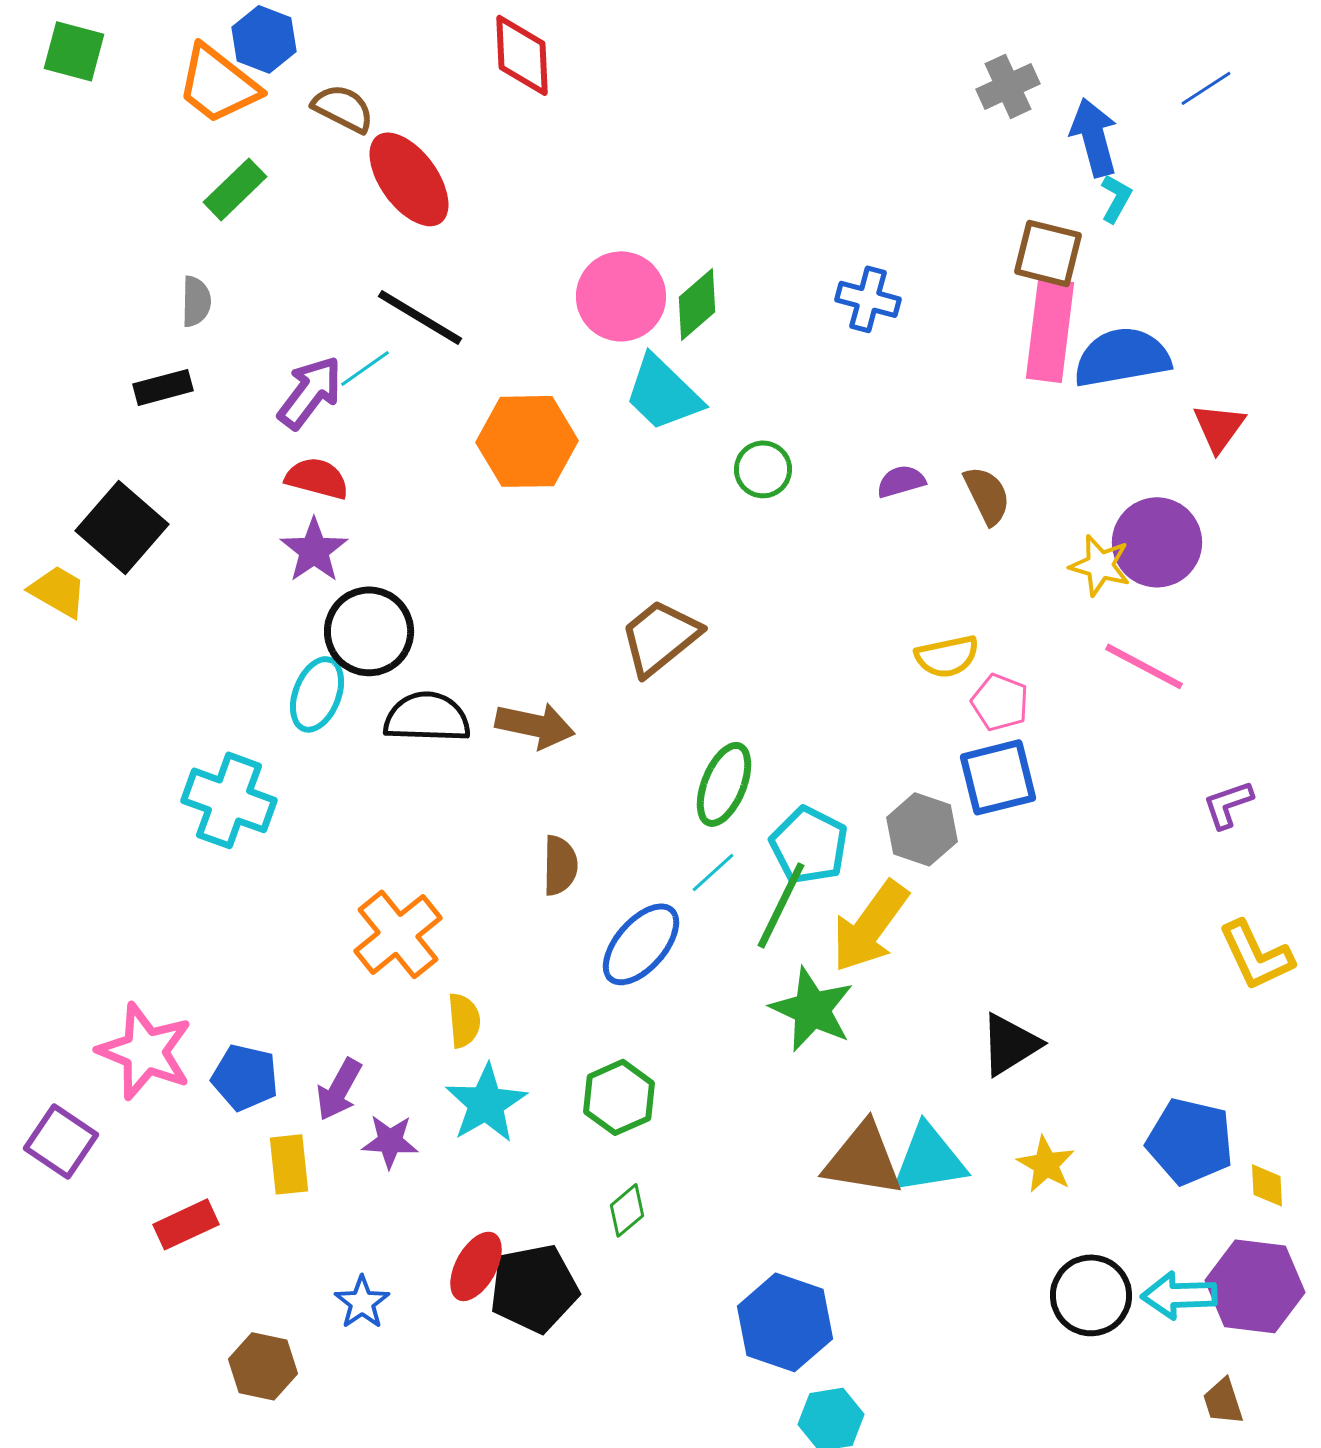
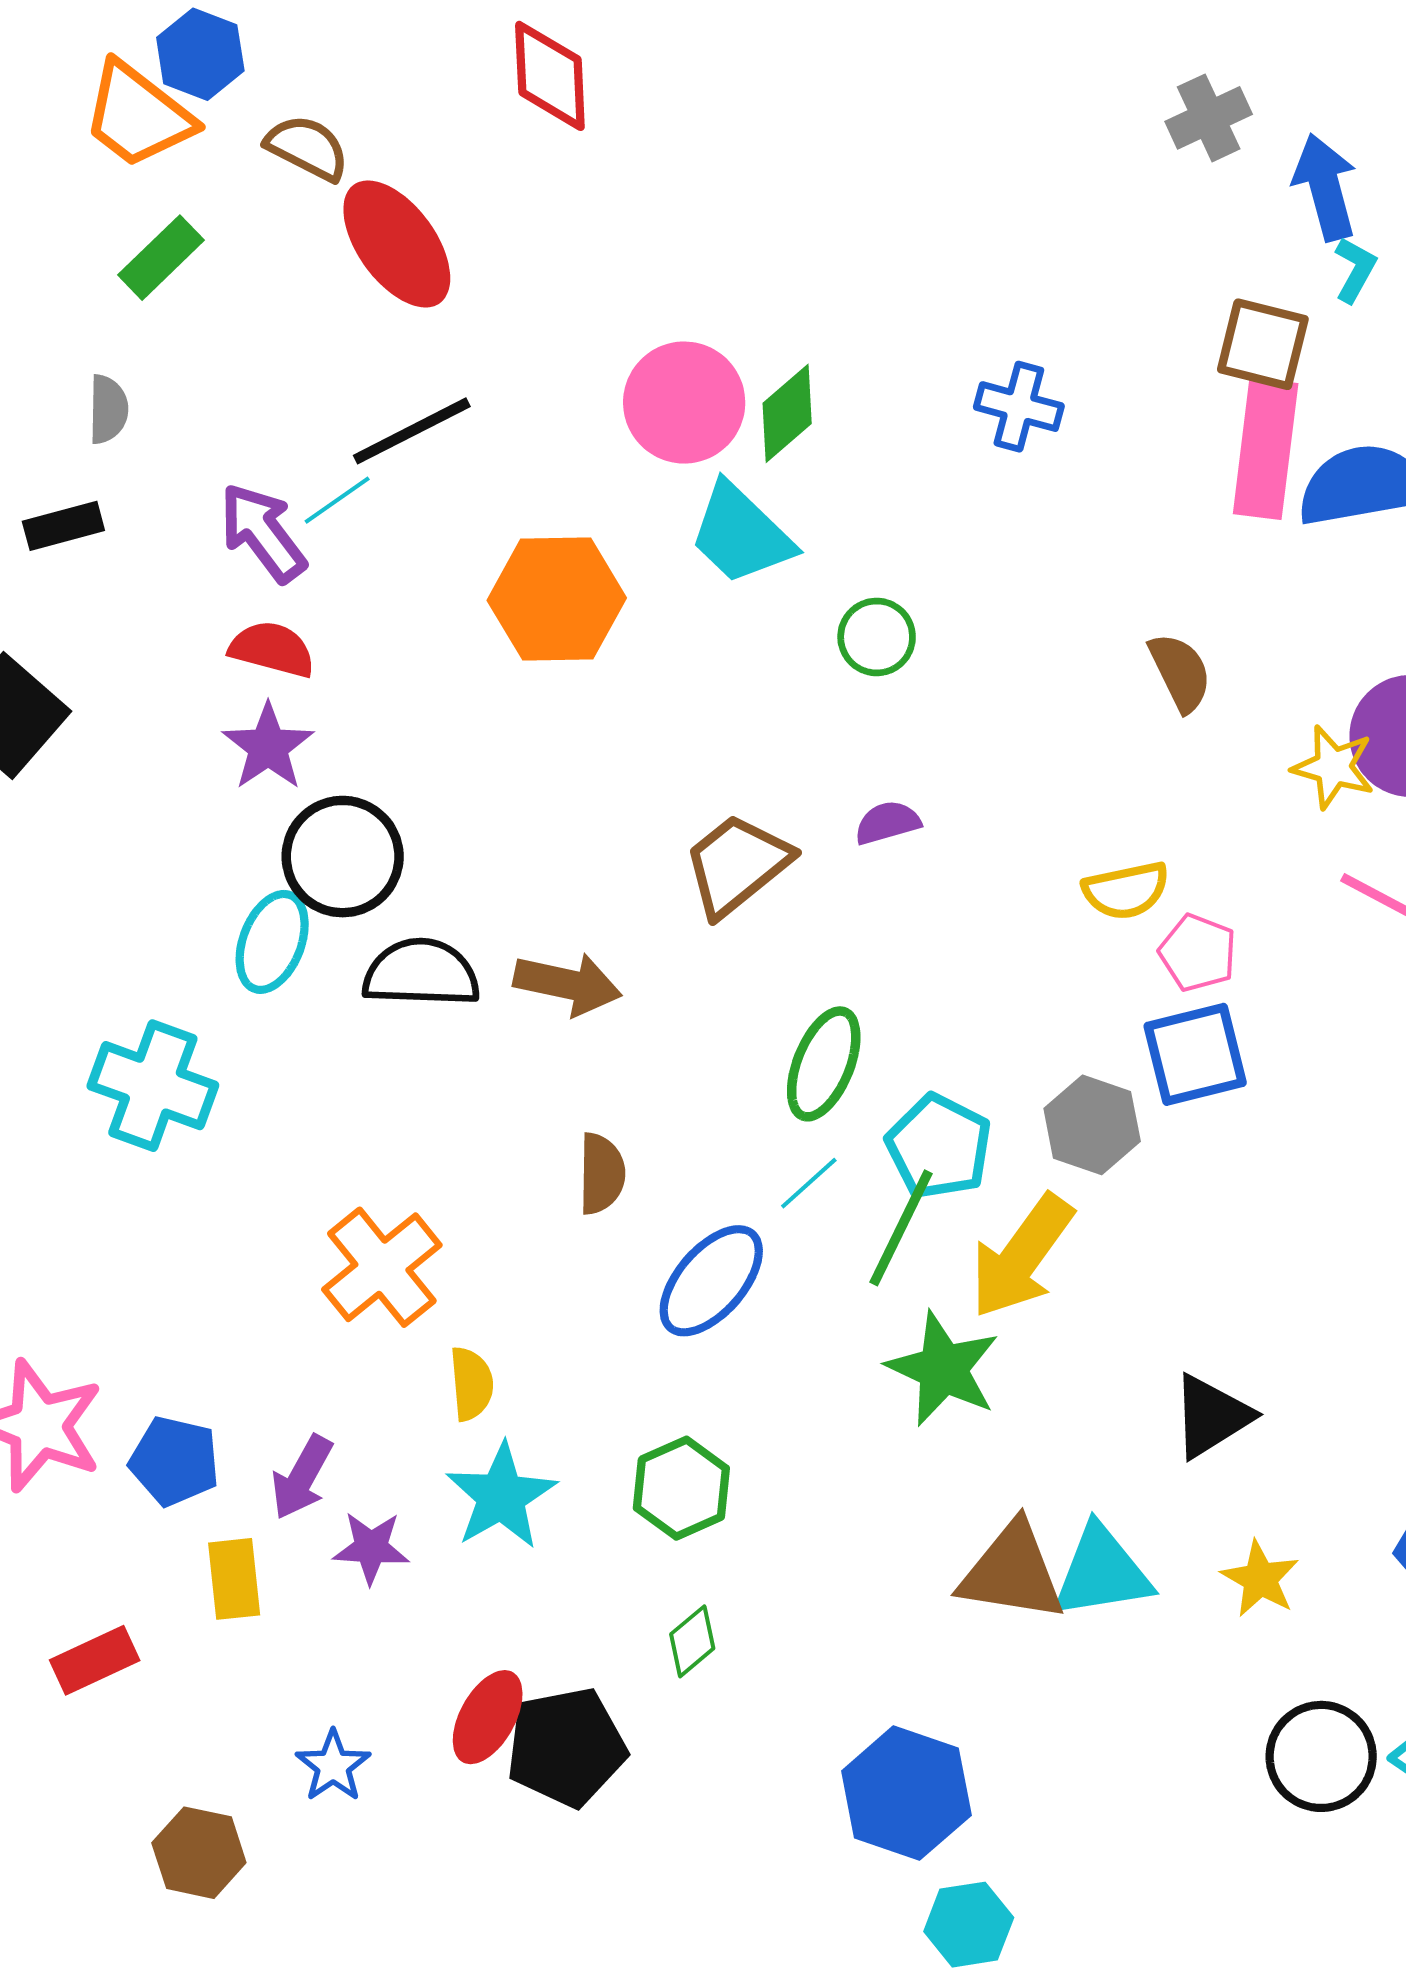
black line: (420, 317) -> (412, 431), turned -58
purple arrow: (310, 392) -> (263, 533), turned -74
purple semicircle: (901, 481) -> (887, 823), moved

